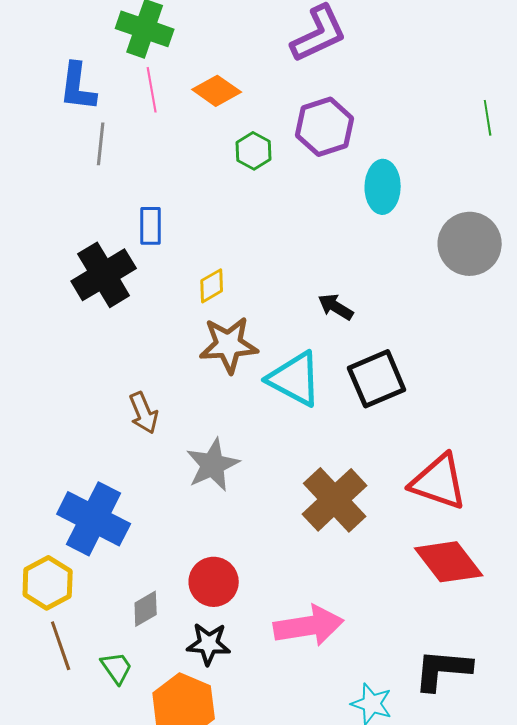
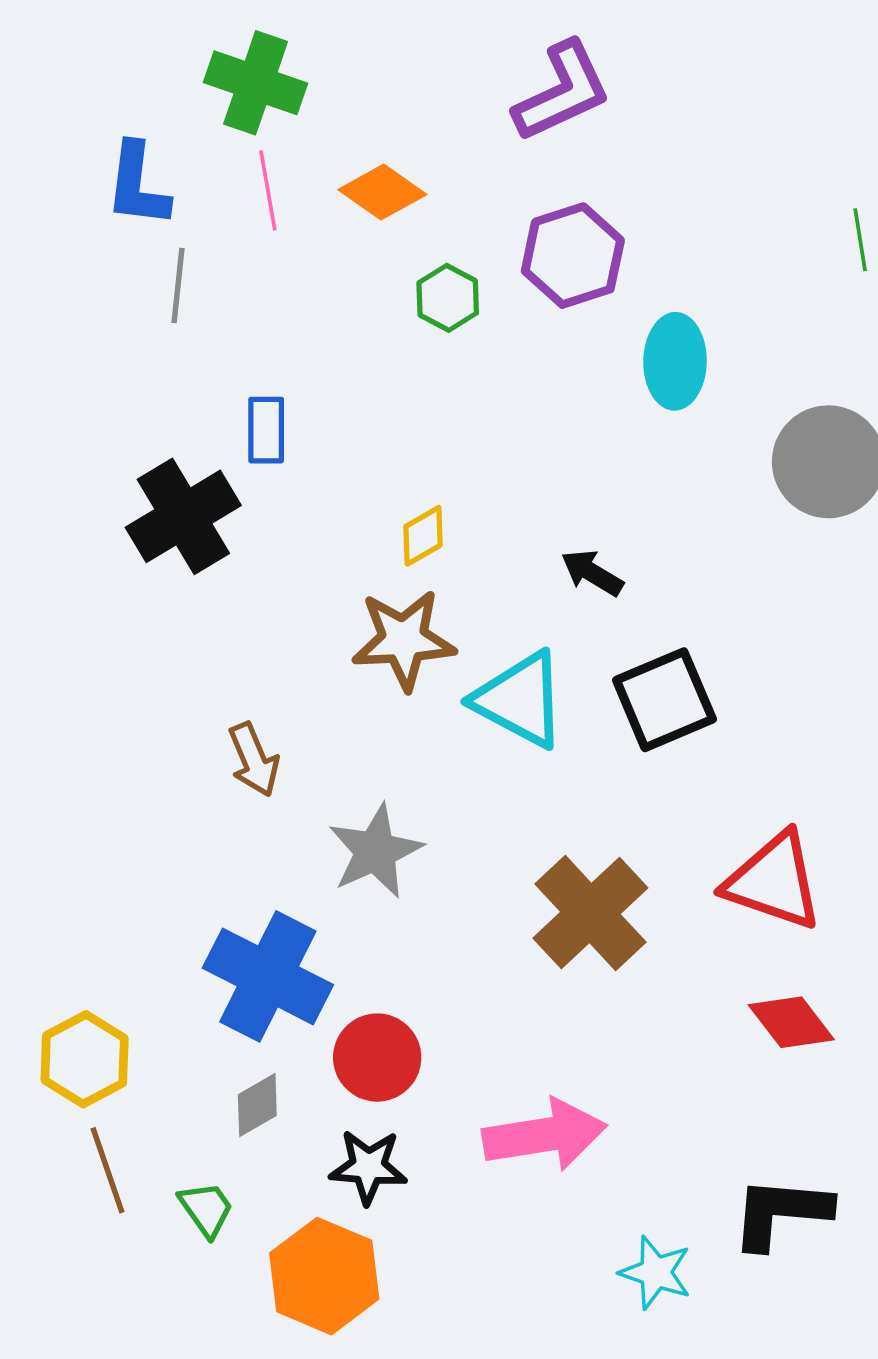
yellow diamond: (212, 286) -> (423, 536), moved
blue cross: (94, 519) -> (268, 976), moved
red diamond: (449, 562) -> (791, 1022), size x0.7

